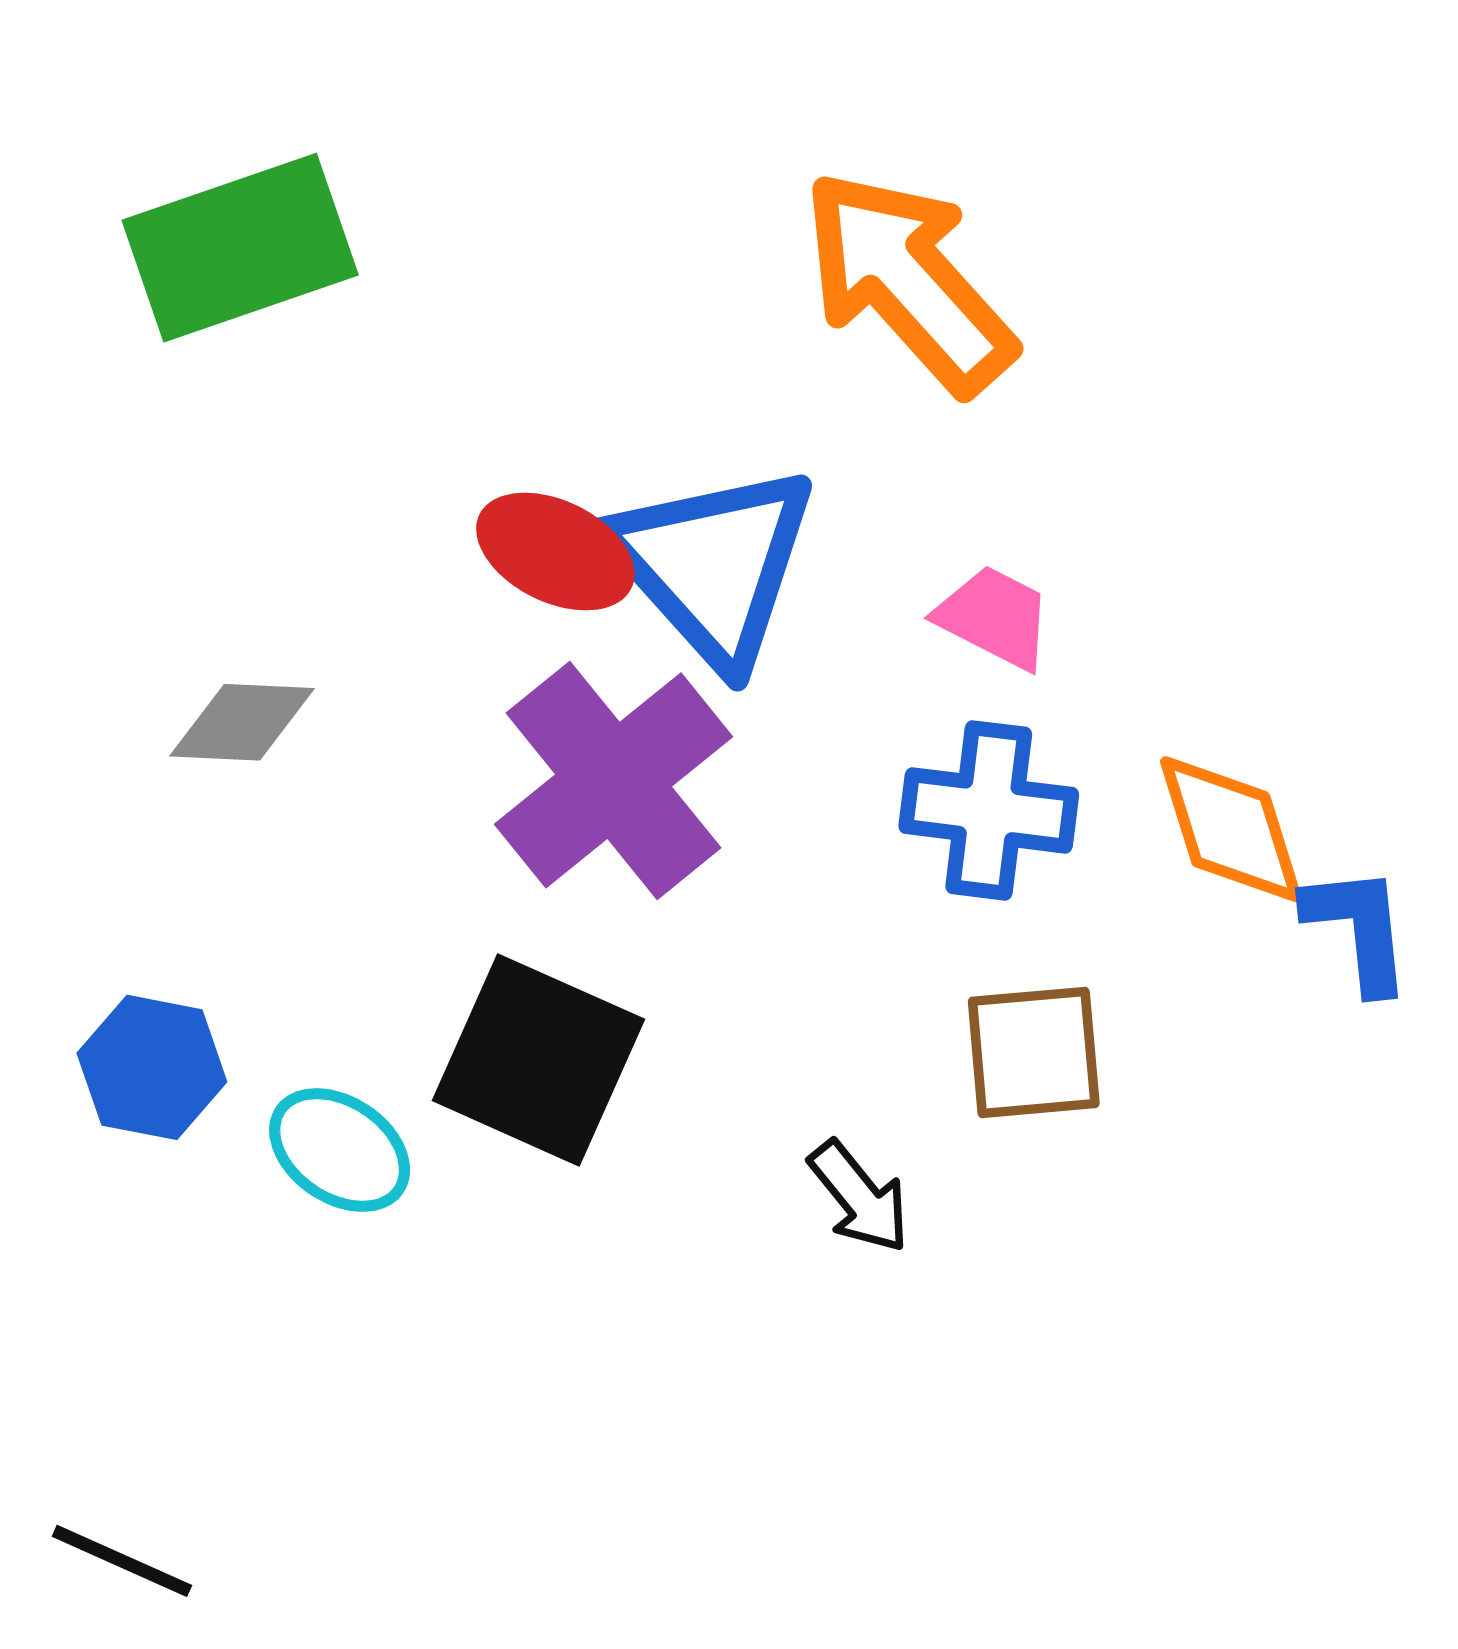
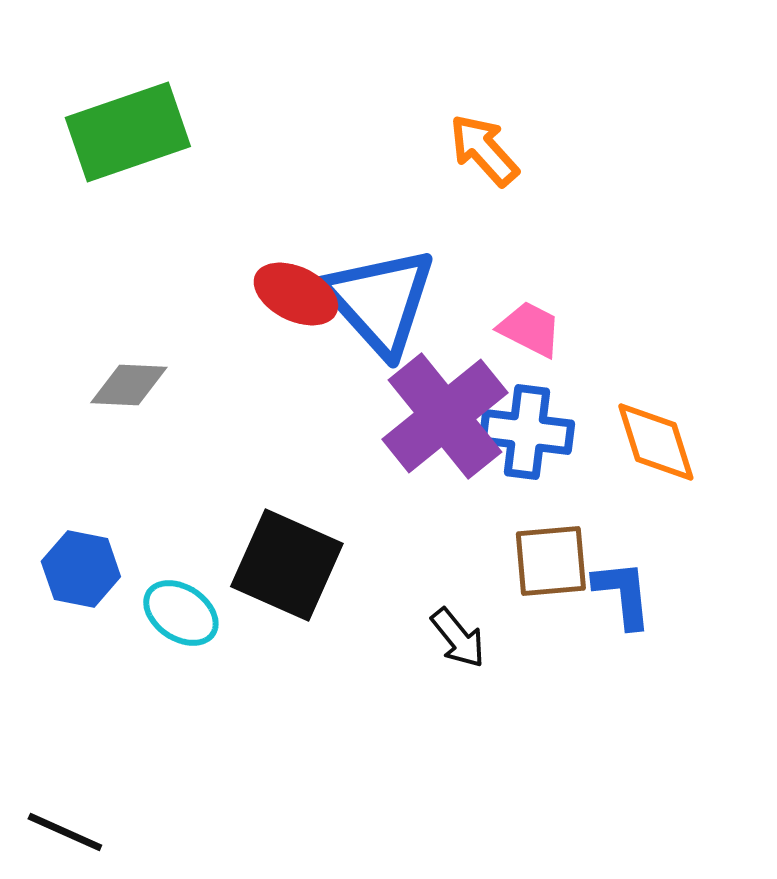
orange arrow: (908, 281) -> (484, 150), size x0.6
purple cross: (613, 780) -> (445, 416), moved
blue L-shape: (1358, 929) -> (623, 594), moved

